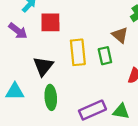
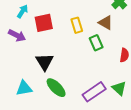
yellow rectangle: (78, 52) -> (77, 25), moved, size x0.7
green ellipse: (51, 97) -> (56, 88), turned -30
green triangle: (121, 111) -> (119, 88), turned 42

